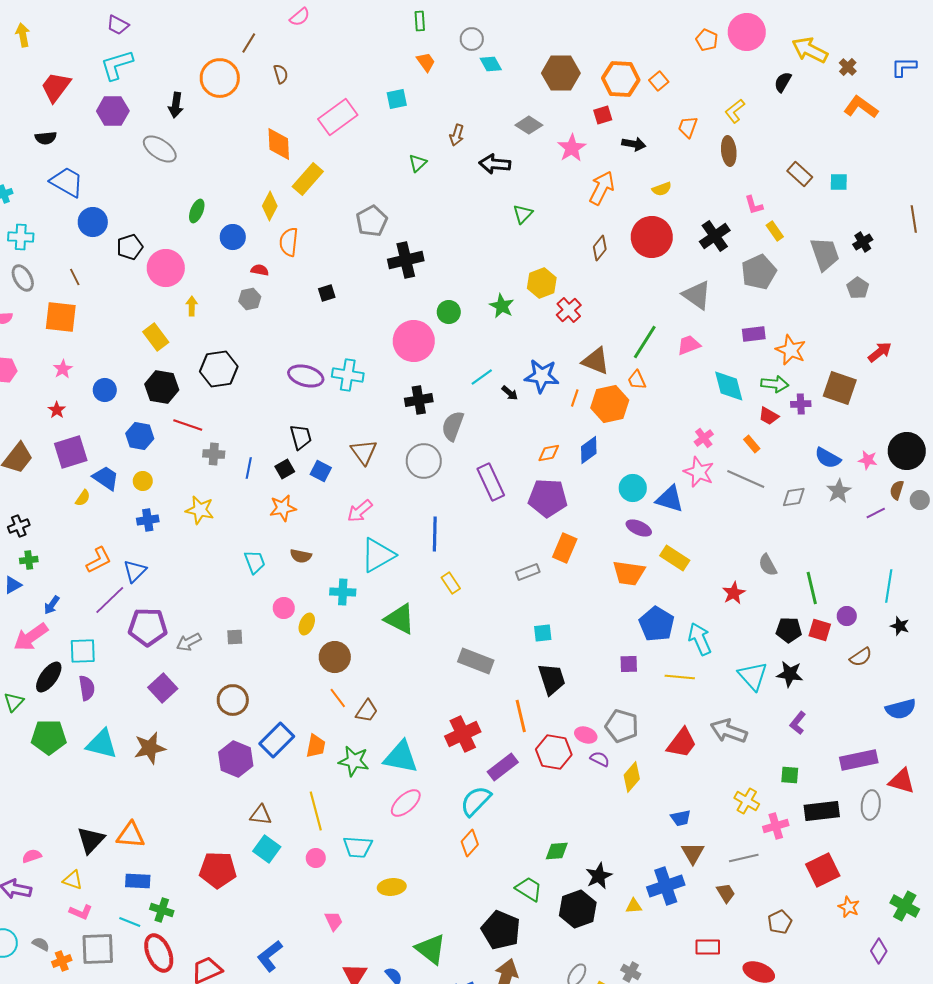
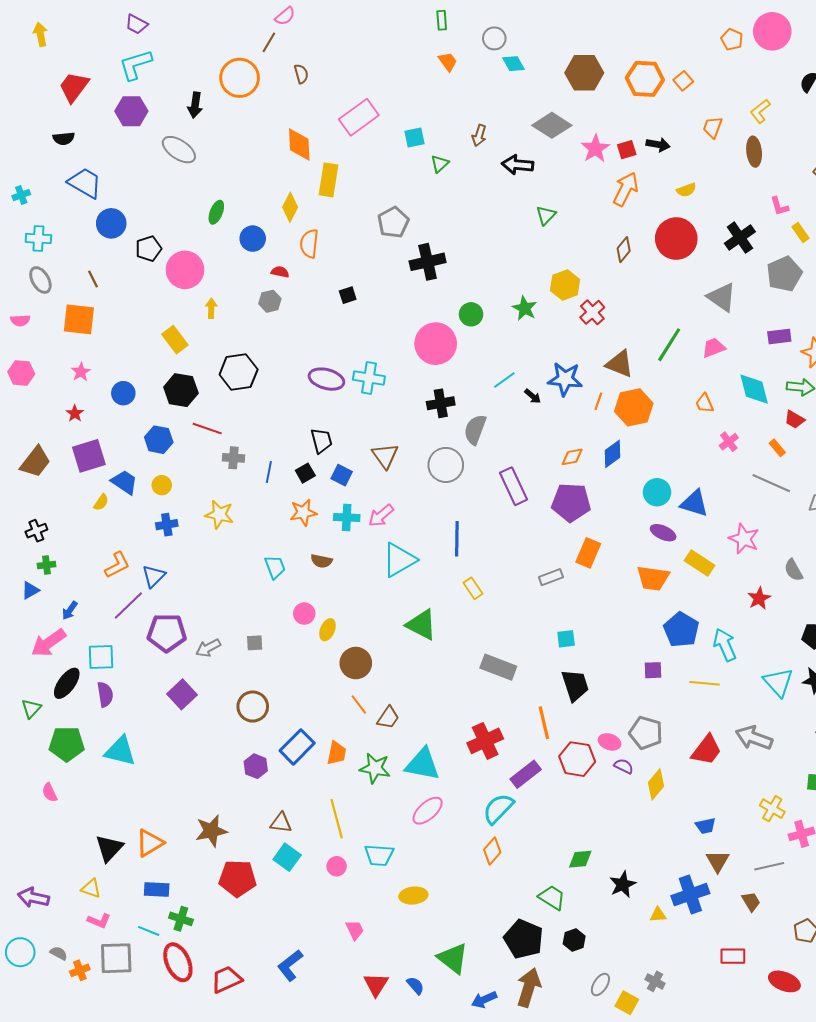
pink semicircle: (300, 17) -> (285, 16), moved
cyan square: (397, 99) -> (414, 137), moved
red square: (603, 115) -> (627, 150), moved
gray diamond: (529, 125) -> (552, 125), size x1.4
yellow rectangle: (308, 179) -> (329, 180), turned -32
orange trapezoid: (637, 380) -> (705, 403), moved
pink star: (699, 472) -> (744, 539), moved
cyan cross: (343, 592) -> (347, 518), moved
brown star: (150, 748) -> (211, 831), moved
purple hexagon: (236, 759) -> (256, 766), size x0.7
orange triangle: (131, 835) -> (150, 843), turned -36
pink semicircle: (32, 856) -> (50, 792), moved, turned -96
black hexagon: (578, 909) -> (574, 940), moved, size x0.6

